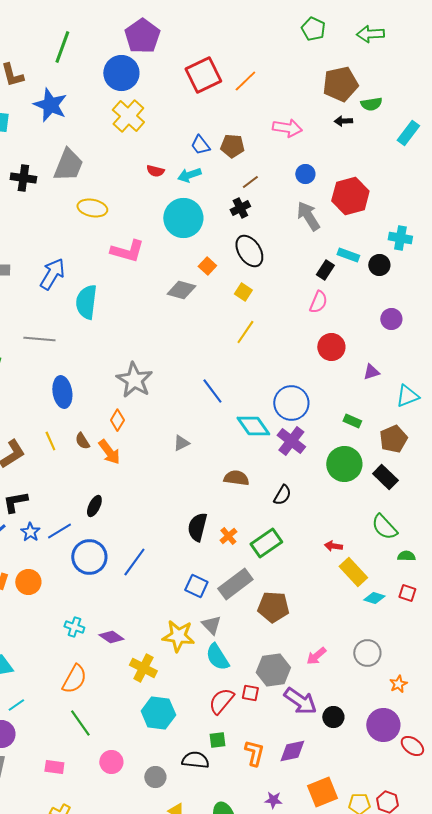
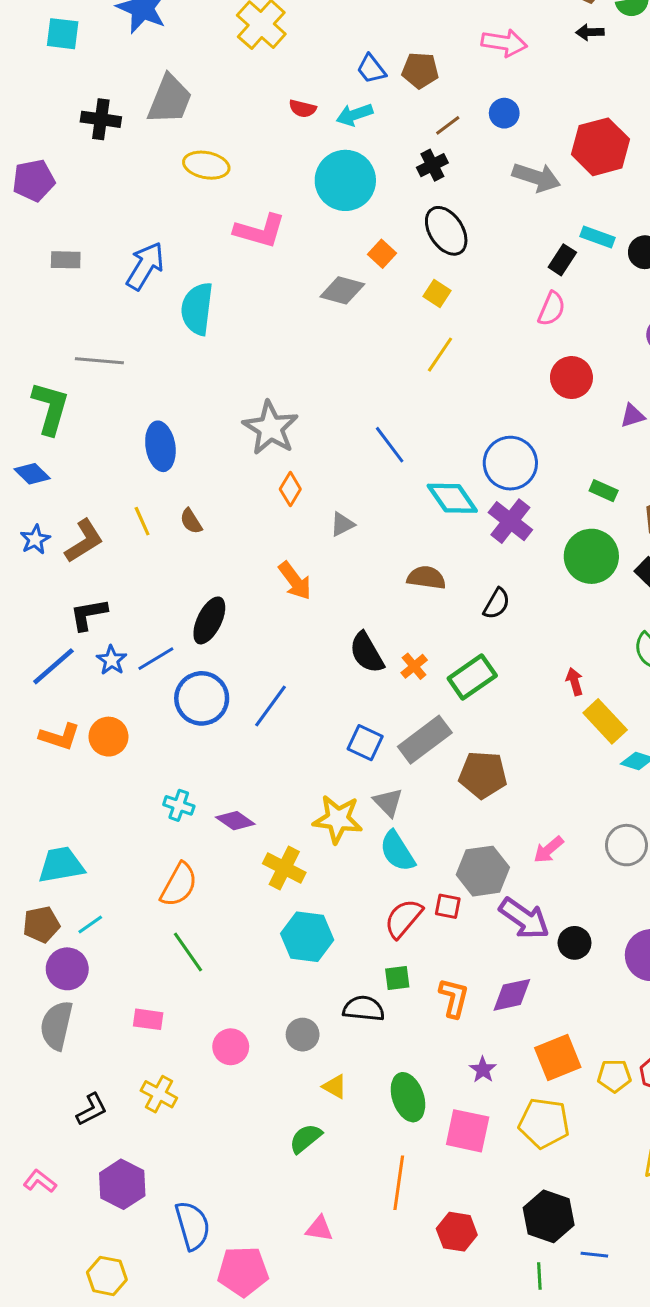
blue circle: (305, 174) -> (504, 113), moved
gray arrow: (308, 216) -> (536, 177), turned 140
gray line: (39, 339) -> (99, 361), moved
orange diamond: (117, 420) -> (290, 489), moved
orange arrow: (109, 452) -> (295, 581), moved
black ellipse: (94, 506) -> (209, 620), size x1.4
black semicircle: (197, 527) -> (367, 653), turned -44
red arrow: (333, 546) -> (575, 682), turned 66
pink circle: (111, 762) -> (231, 1047), moved
purple star: (273, 800) -> (483, 1070), turned 30

